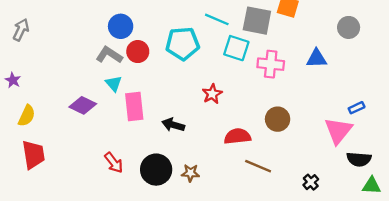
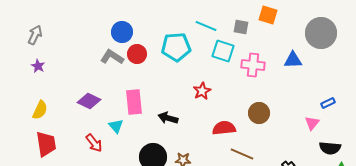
gray square: (257, 21) -> (241, 27), size x0.6
gray circle: (349, 27) -> (321, 33), size x1.6
purple star: (13, 80) -> (38, 66), moved
cyan triangle: (114, 84) -> (116, 126), moved
pink triangle: (338, 131) -> (312, 123), size x0.6
red arrow: (114, 163) -> (94, 143), moved

